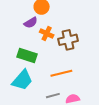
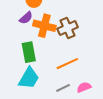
orange cross: (47, 33) -> (44, 26), size x1.5
green rectangle: (27, 55) -> (29, 52), turned 72

